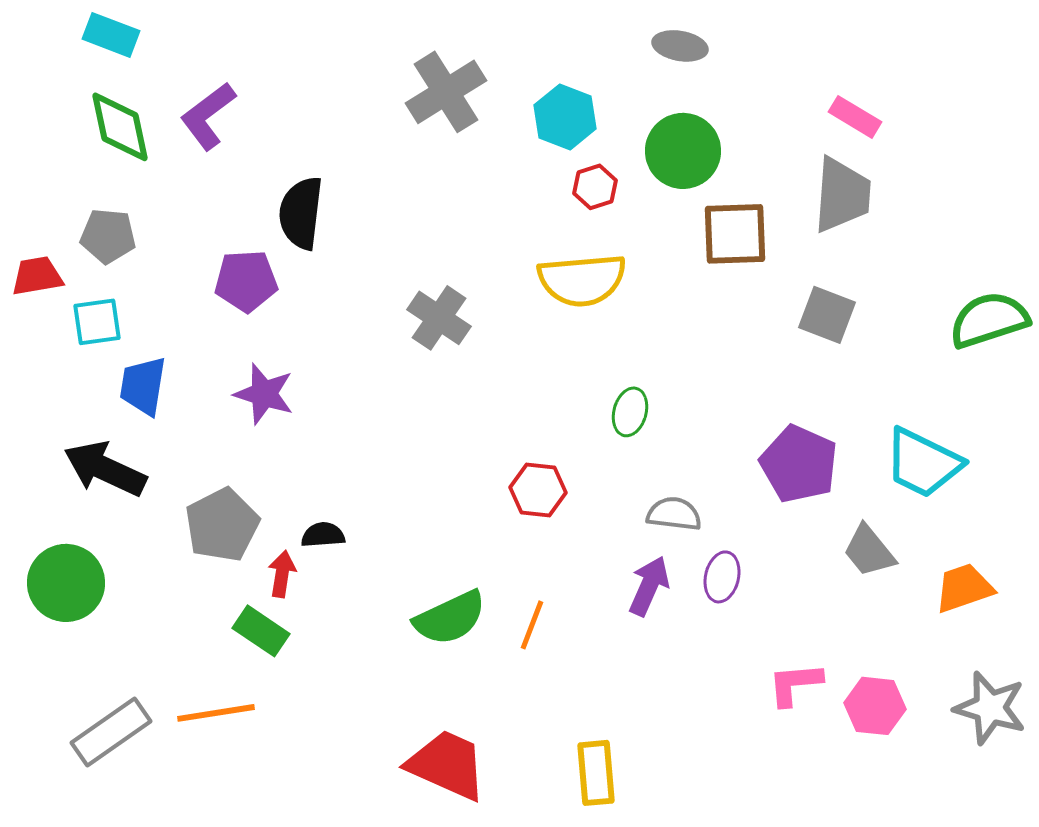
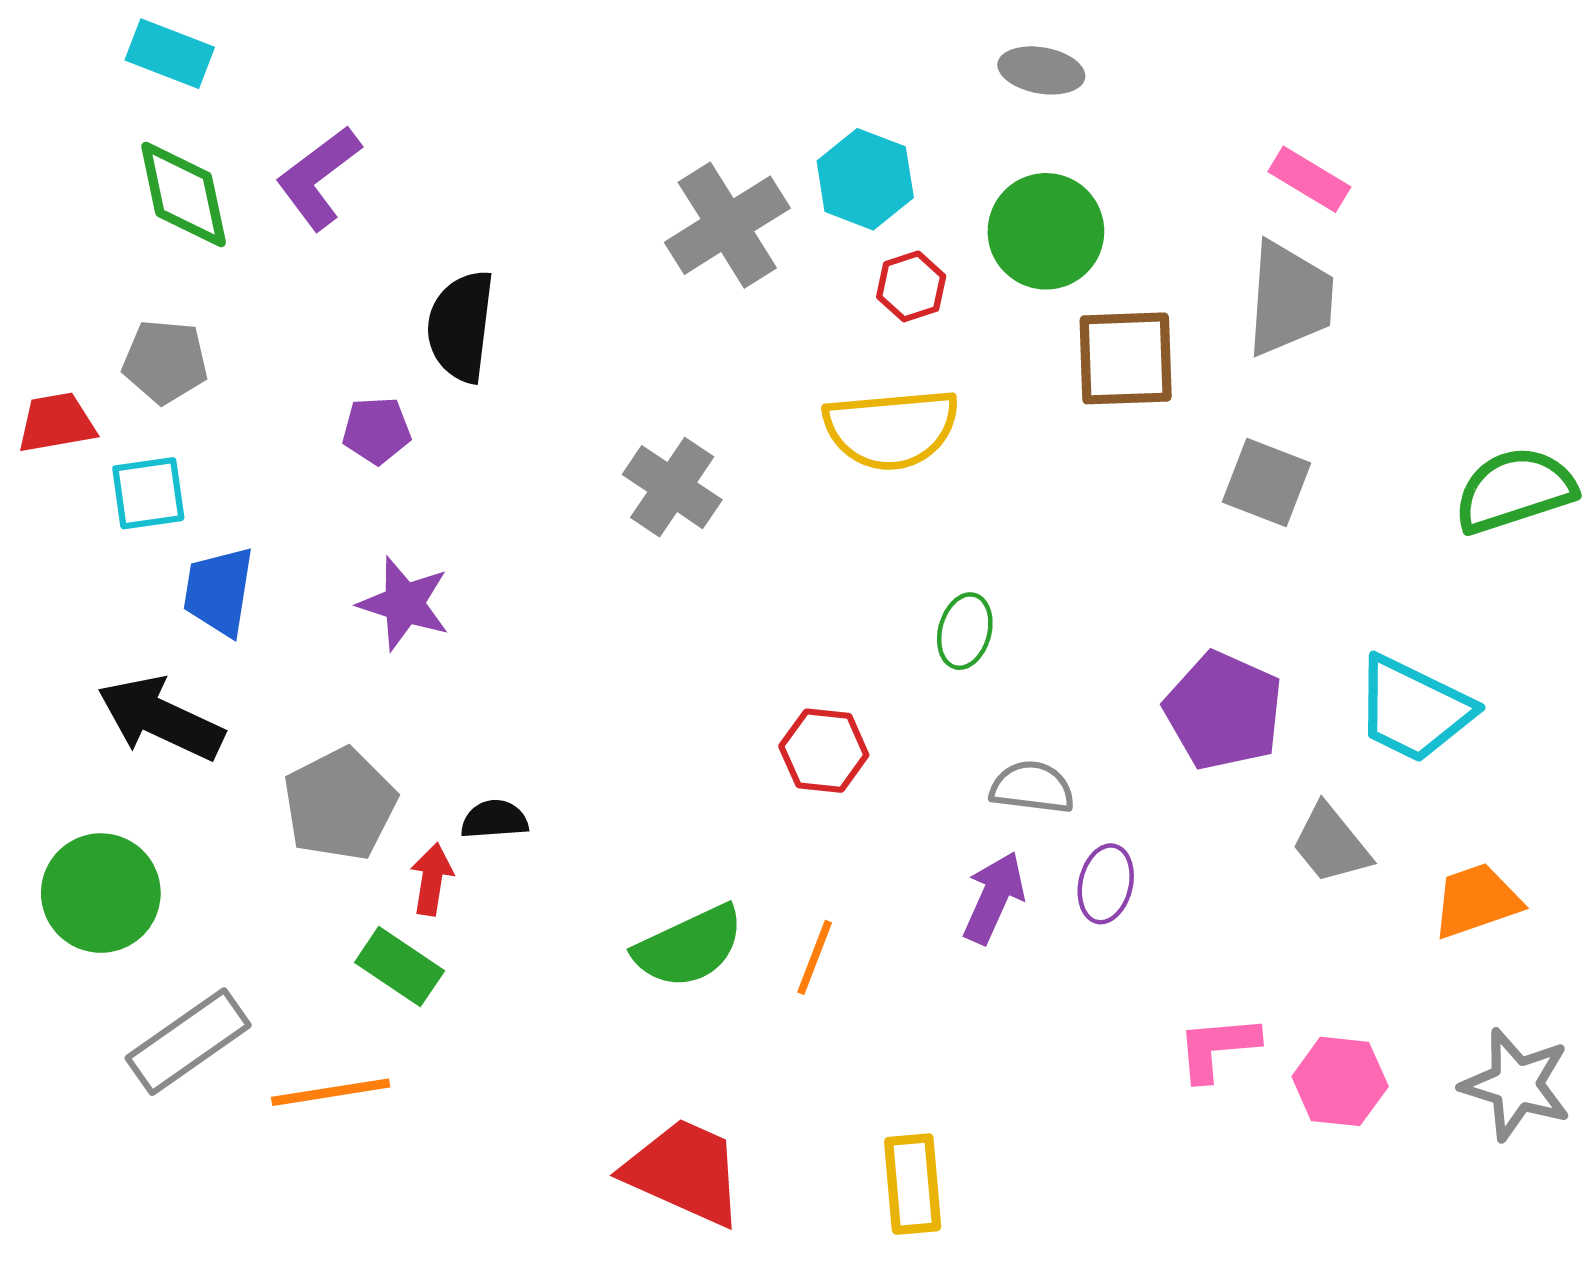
gray cross: (446, 92) -> (727, 225), moved
purple pentagon: (246, 281) -> (377, 430), size x0.7
gray rectangle: (111, 732) -> (188, 1042), moved

